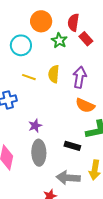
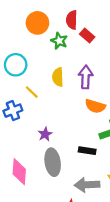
cyan circle: (21, 45) -> (16, 65), moved
yellow line: (29, 77) -> (32, 92), moved, turned 32

